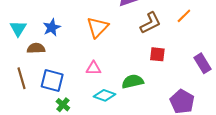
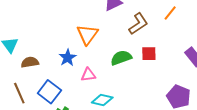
blue star: (52, 28) -> (68, 58), moved
blue square: (52, 81) -> (49, 92), turned 30
green semicircle: (133, 81) -> (121, 58), moved

